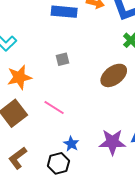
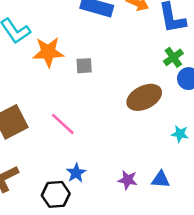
orange star: (19, 77) -> (48, 52), moved
purple star: (112, 142) -> (128, 180), size x0.6

